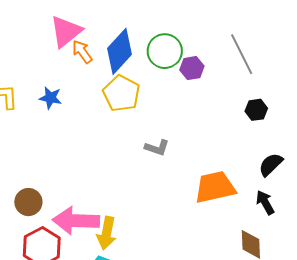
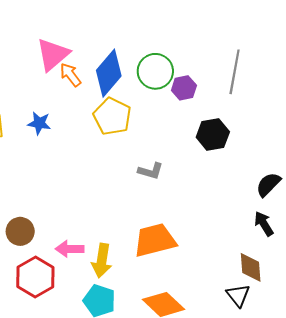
gray line: (242, 54) -> (235, 72), turned 39
black hexagon: (256, 110) -> (213, 135), moved, size x1.4
orange trapezoid: (215, 187) -> (155, 240), moved
pink arrow: (76, 221) -> (70, 249), size x0.6

